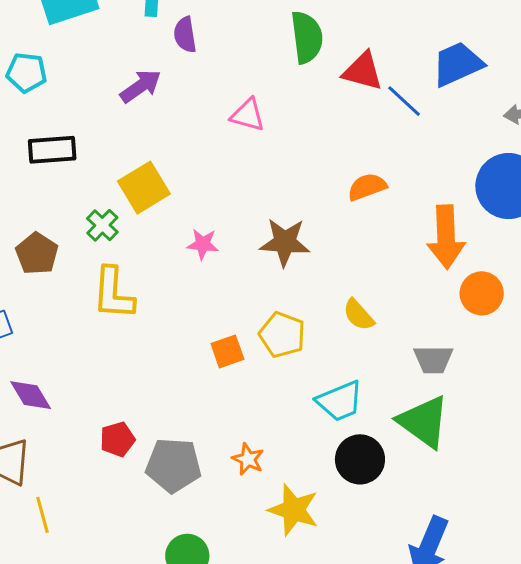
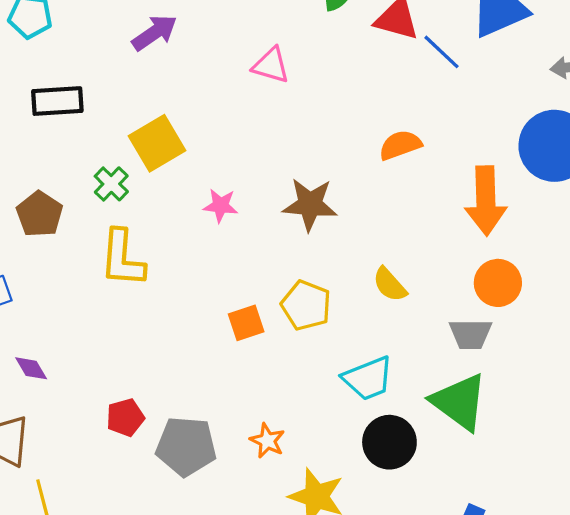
orange circle: (482, 293) -> (498, 283), moved
purple diamond: (31, 395) -> (31, 368), size x0.7

